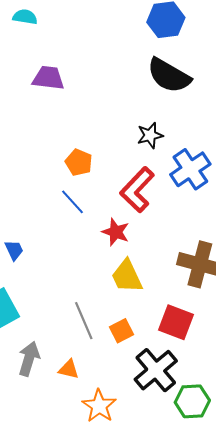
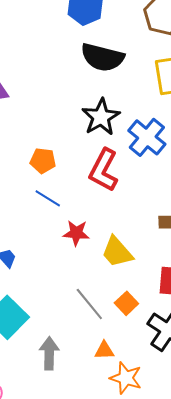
black star: (150, 135) -> (101, 117), size x1.5
red star: (116, 232) -> (76, 233), moved
orange triangle: (69, 369) -> (104, 350), moved

